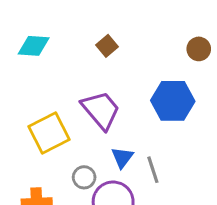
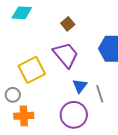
brown square: (107, 46) -> (68, 24), moved
gray circle: (84, 177) -> (13, 95), moved

